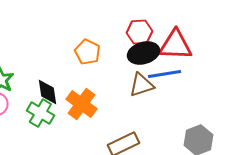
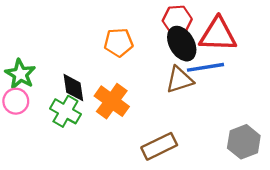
orange pentagon: (87, 52) -> (119, 42), turned -30
black ellipse: (143, 53) -> (182, 44), turned 76

